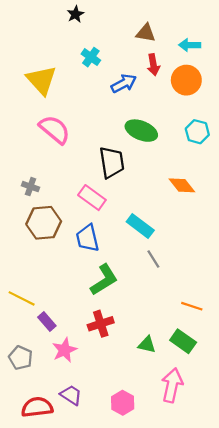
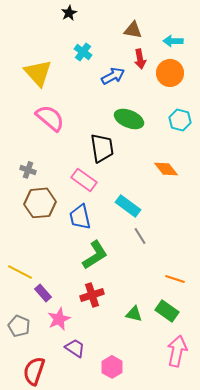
pink arrow: (172, 385) -> (177, 351), moved
purple trapezoid: (71, 395) -> (75, 348), moved
red semicircle: (37, 407) -> (34, 371), turned -64

